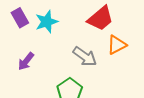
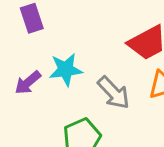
cyan star: (47, 22) -> (66, 70), moved

